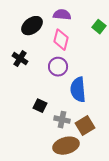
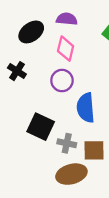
black square: (40, 106) -> (41, 127), size x1.6
brown square: (85, 126) -> (94, 150), turned 30

